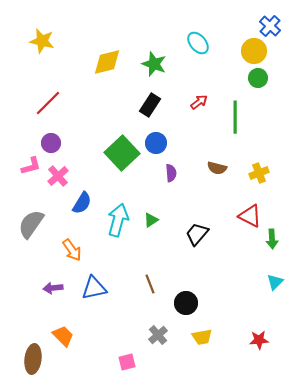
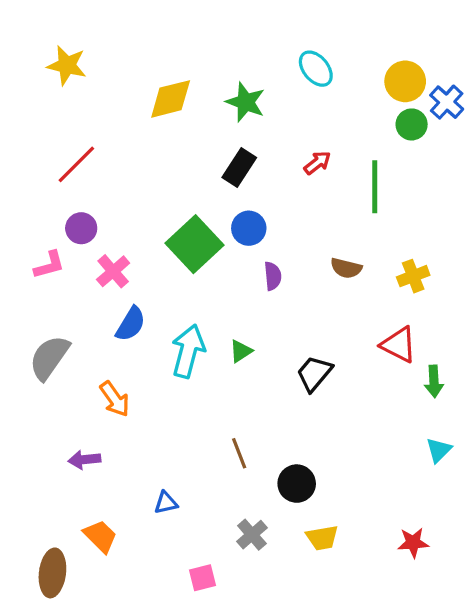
blue cross: (270, 26) -> (447, 102), moved
pink cross: (58, 176) -> (113, 271), moved
blue triangle: (94, 288) -> (166, 503), moved, size x0.6

